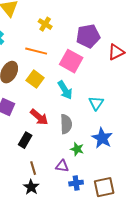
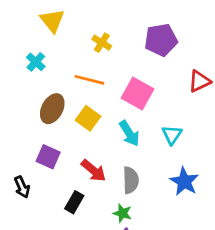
purple pentagon: (88, 36) -> (161, 40), moved
cyan triangle: (96, 103) -> (172, 135), moved
blue star: (102, 138) -> (184, 182), moved
green star: (77, 149) -> (122, 213), moved

